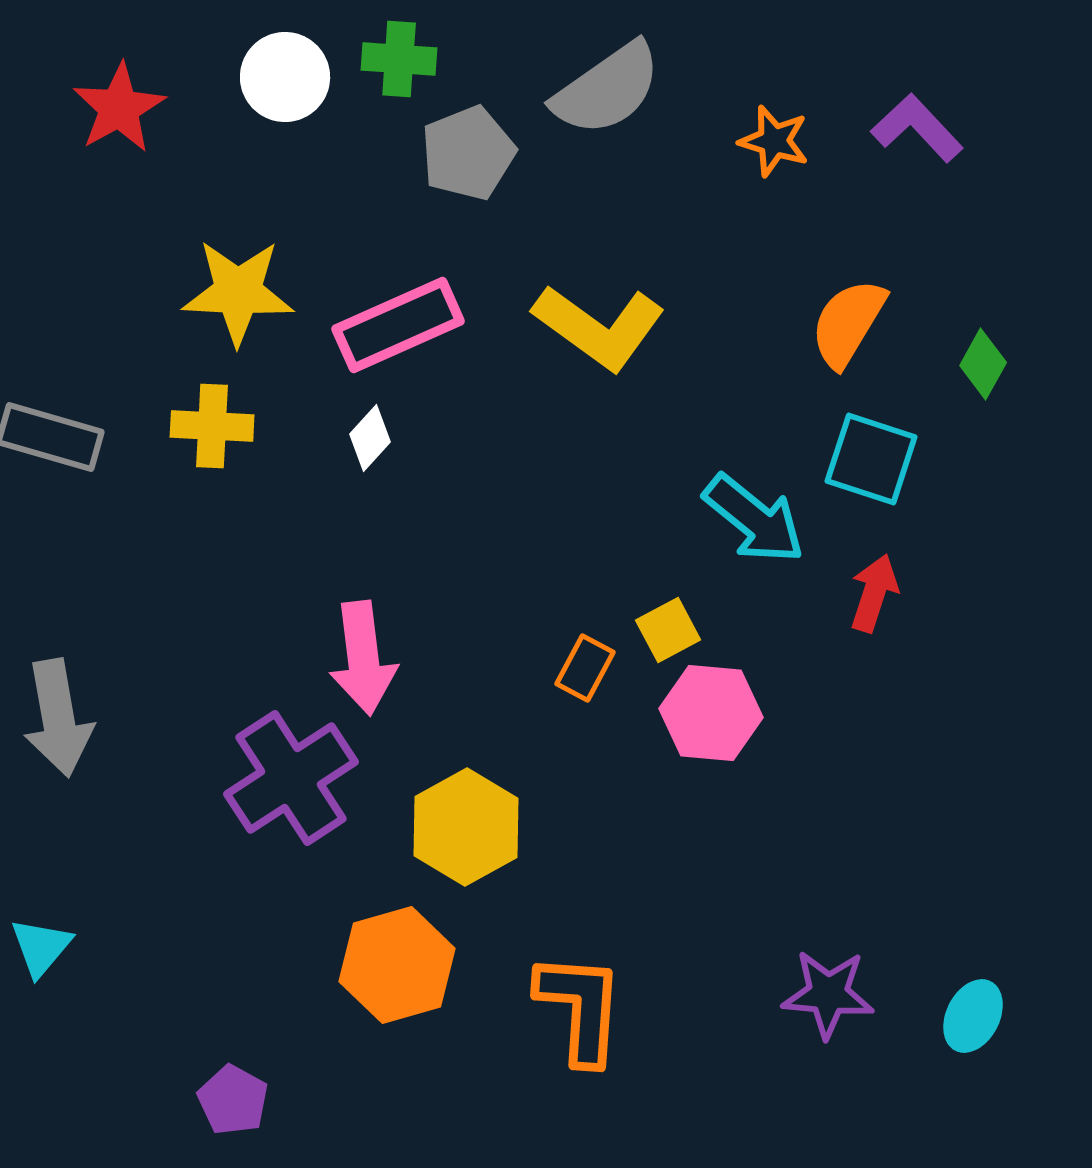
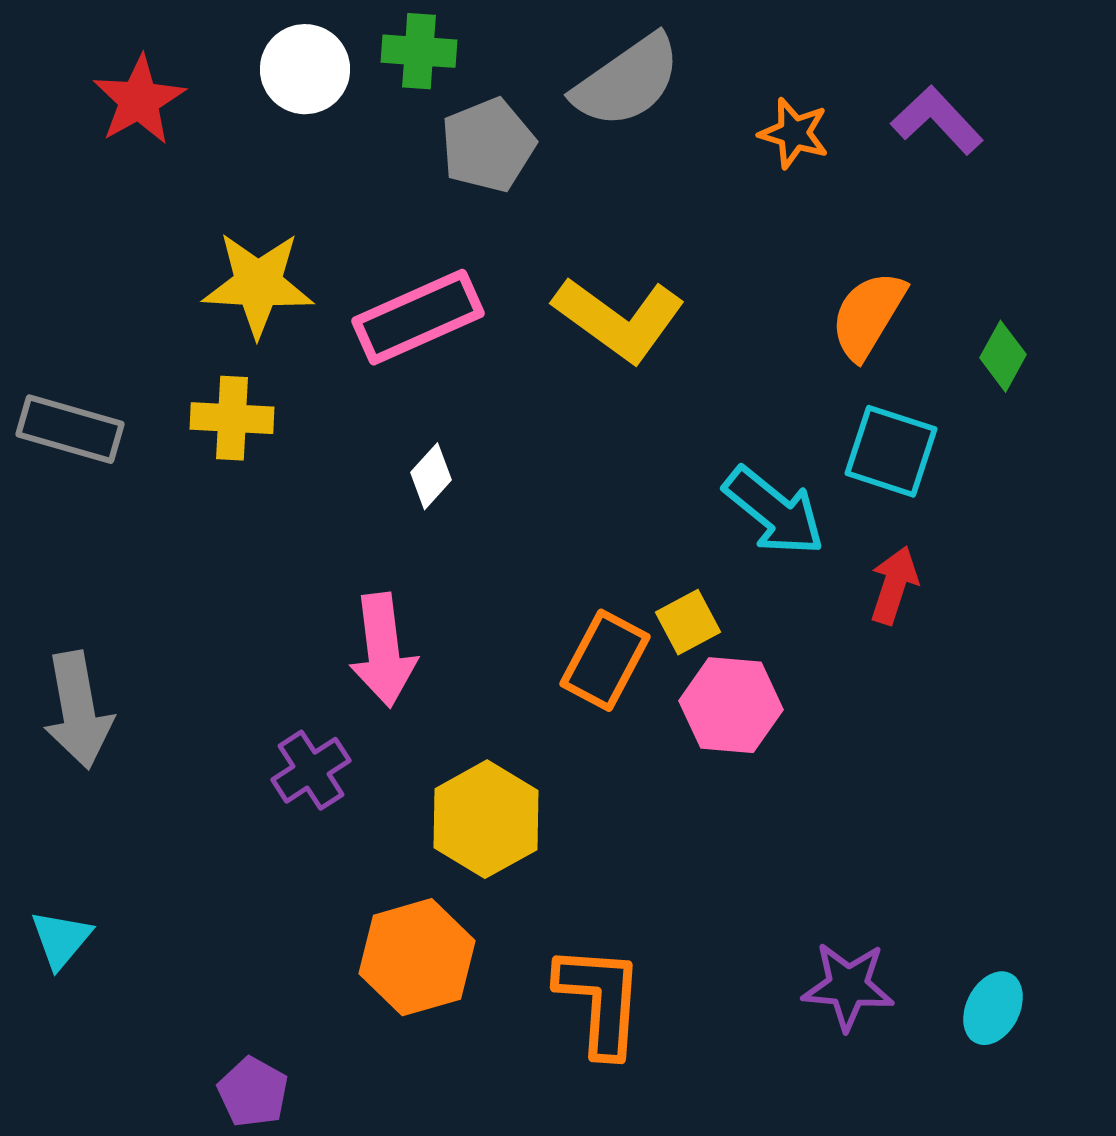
white diamond: (370, 438) -> (431, 476), moved
orange rectangle: (585, 668) -> (605, 660), size x1.5
purple cross: (291, 778) -> (311, 770), size x0.6

